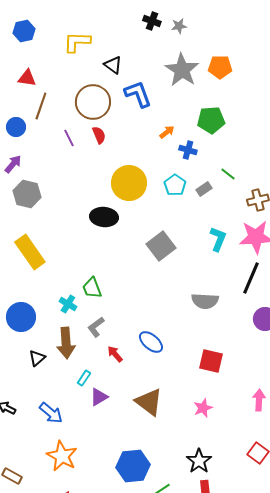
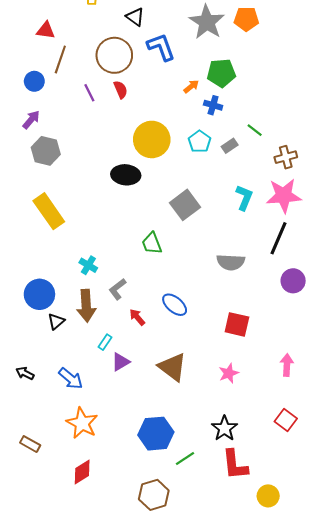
green pentagon: (211, 120) -> (221, 73), moved
green trapezoid: (92, 288) -> (152, 243), moved
blue circle: (21, 317) -> (39, 294), moved

